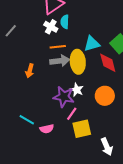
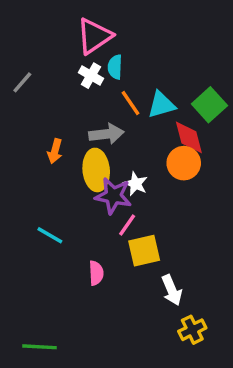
orange line: (58, 47) -> (130, 103), moved, turned 63
yellow ellipse: (78, 62) -> (96, 170), moved
orange circle: (105, 96) -> (184, 163), moved
pink semicircle: (47, 129) -> (96, 273), moved, turned -80
white arrow: (107, 147) -> (172, 290), moved

